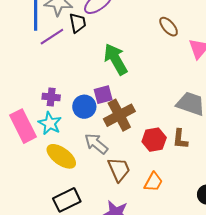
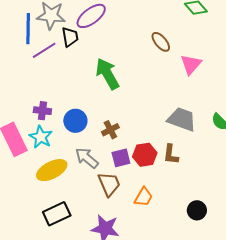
purple square: (103, 95) -> (121, 158), moved
brown cross: (119, 115) -> (110, 130), size x0.6
yellow ellipse: (61, 156) -> (52, 170), turned -64

